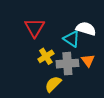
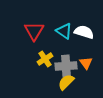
cyan triangle: (72, 39) -> (64, 31), moved
yellow semicircle: (53, 84) -> (66, 82), moved

